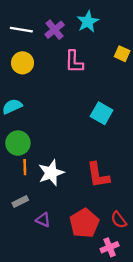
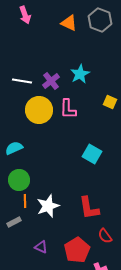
yellow circle: (22, 63) -> (39, 110), moved, size x1.4
gray rectangle: (20, 201) -> (14, 222), moved
red semicircle: (119, 220) -> (105, 236), moved

